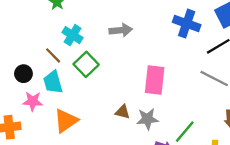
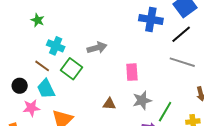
gray arrow: (121, 30) -> (97, 48), moved
pink rectangle: (155, 80) -> (132, 72), size x0.7
gray star: (147, 119) -> (142, 100), moved

